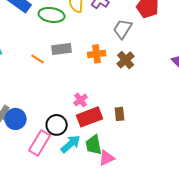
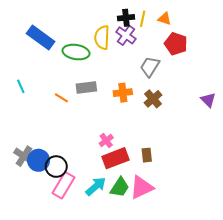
black circle: (57, 125) -> (56, 167), moved
green trapezoid: (94, 145) -> (120, 187), turned -135
pink triangle: (107, 158) -> (142, 187), moved, size x1.4

